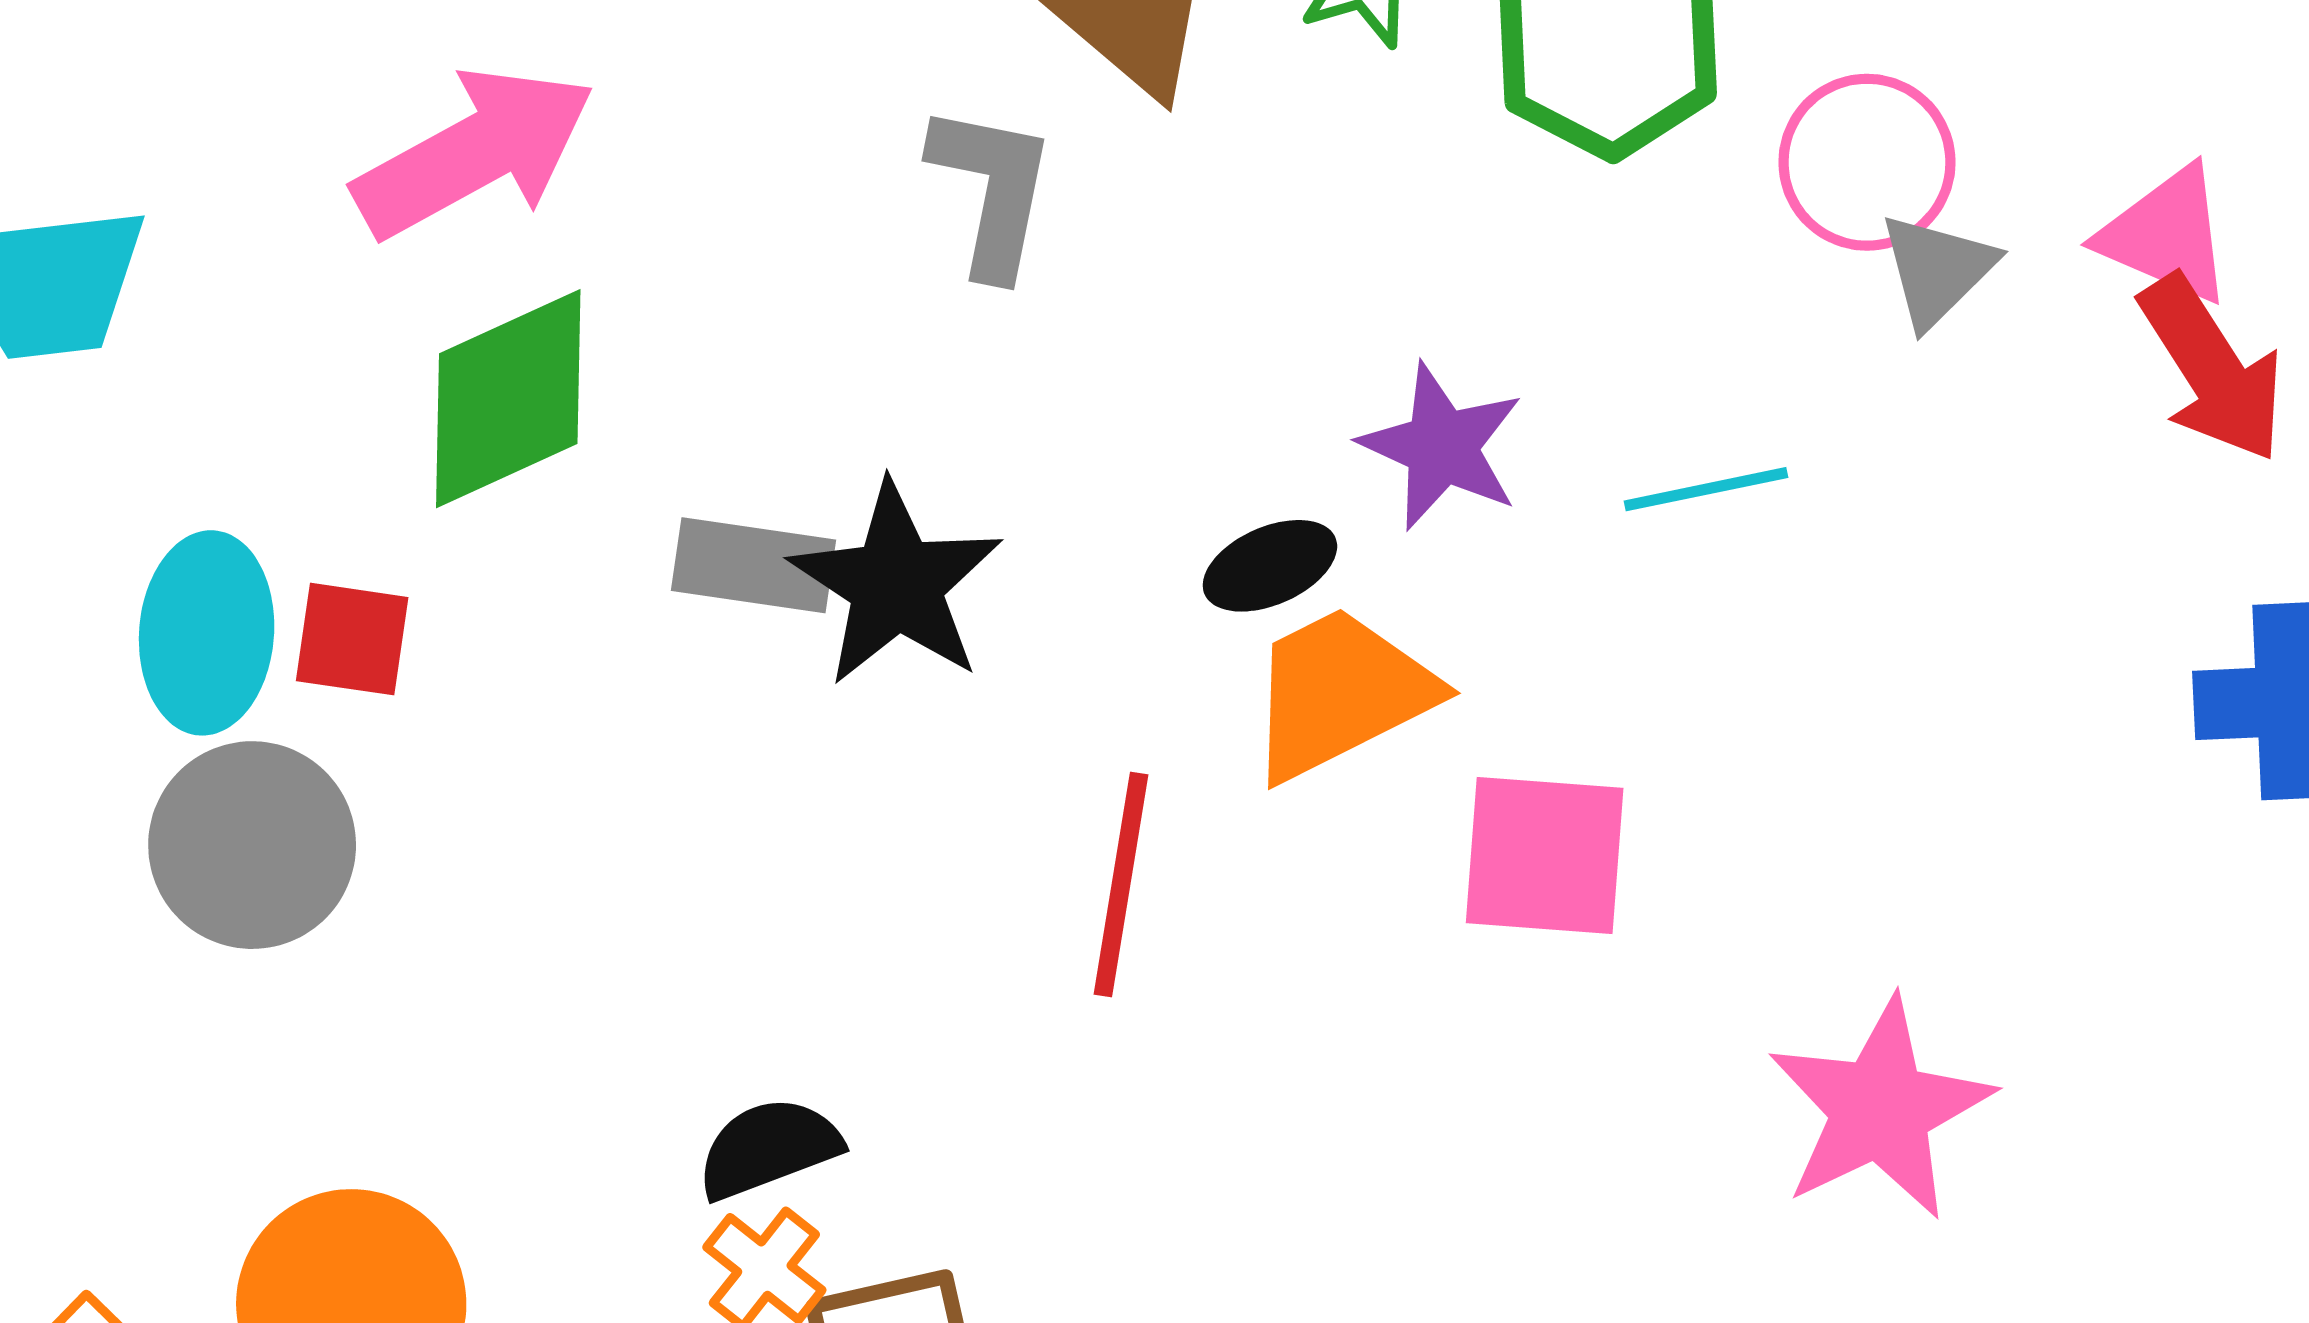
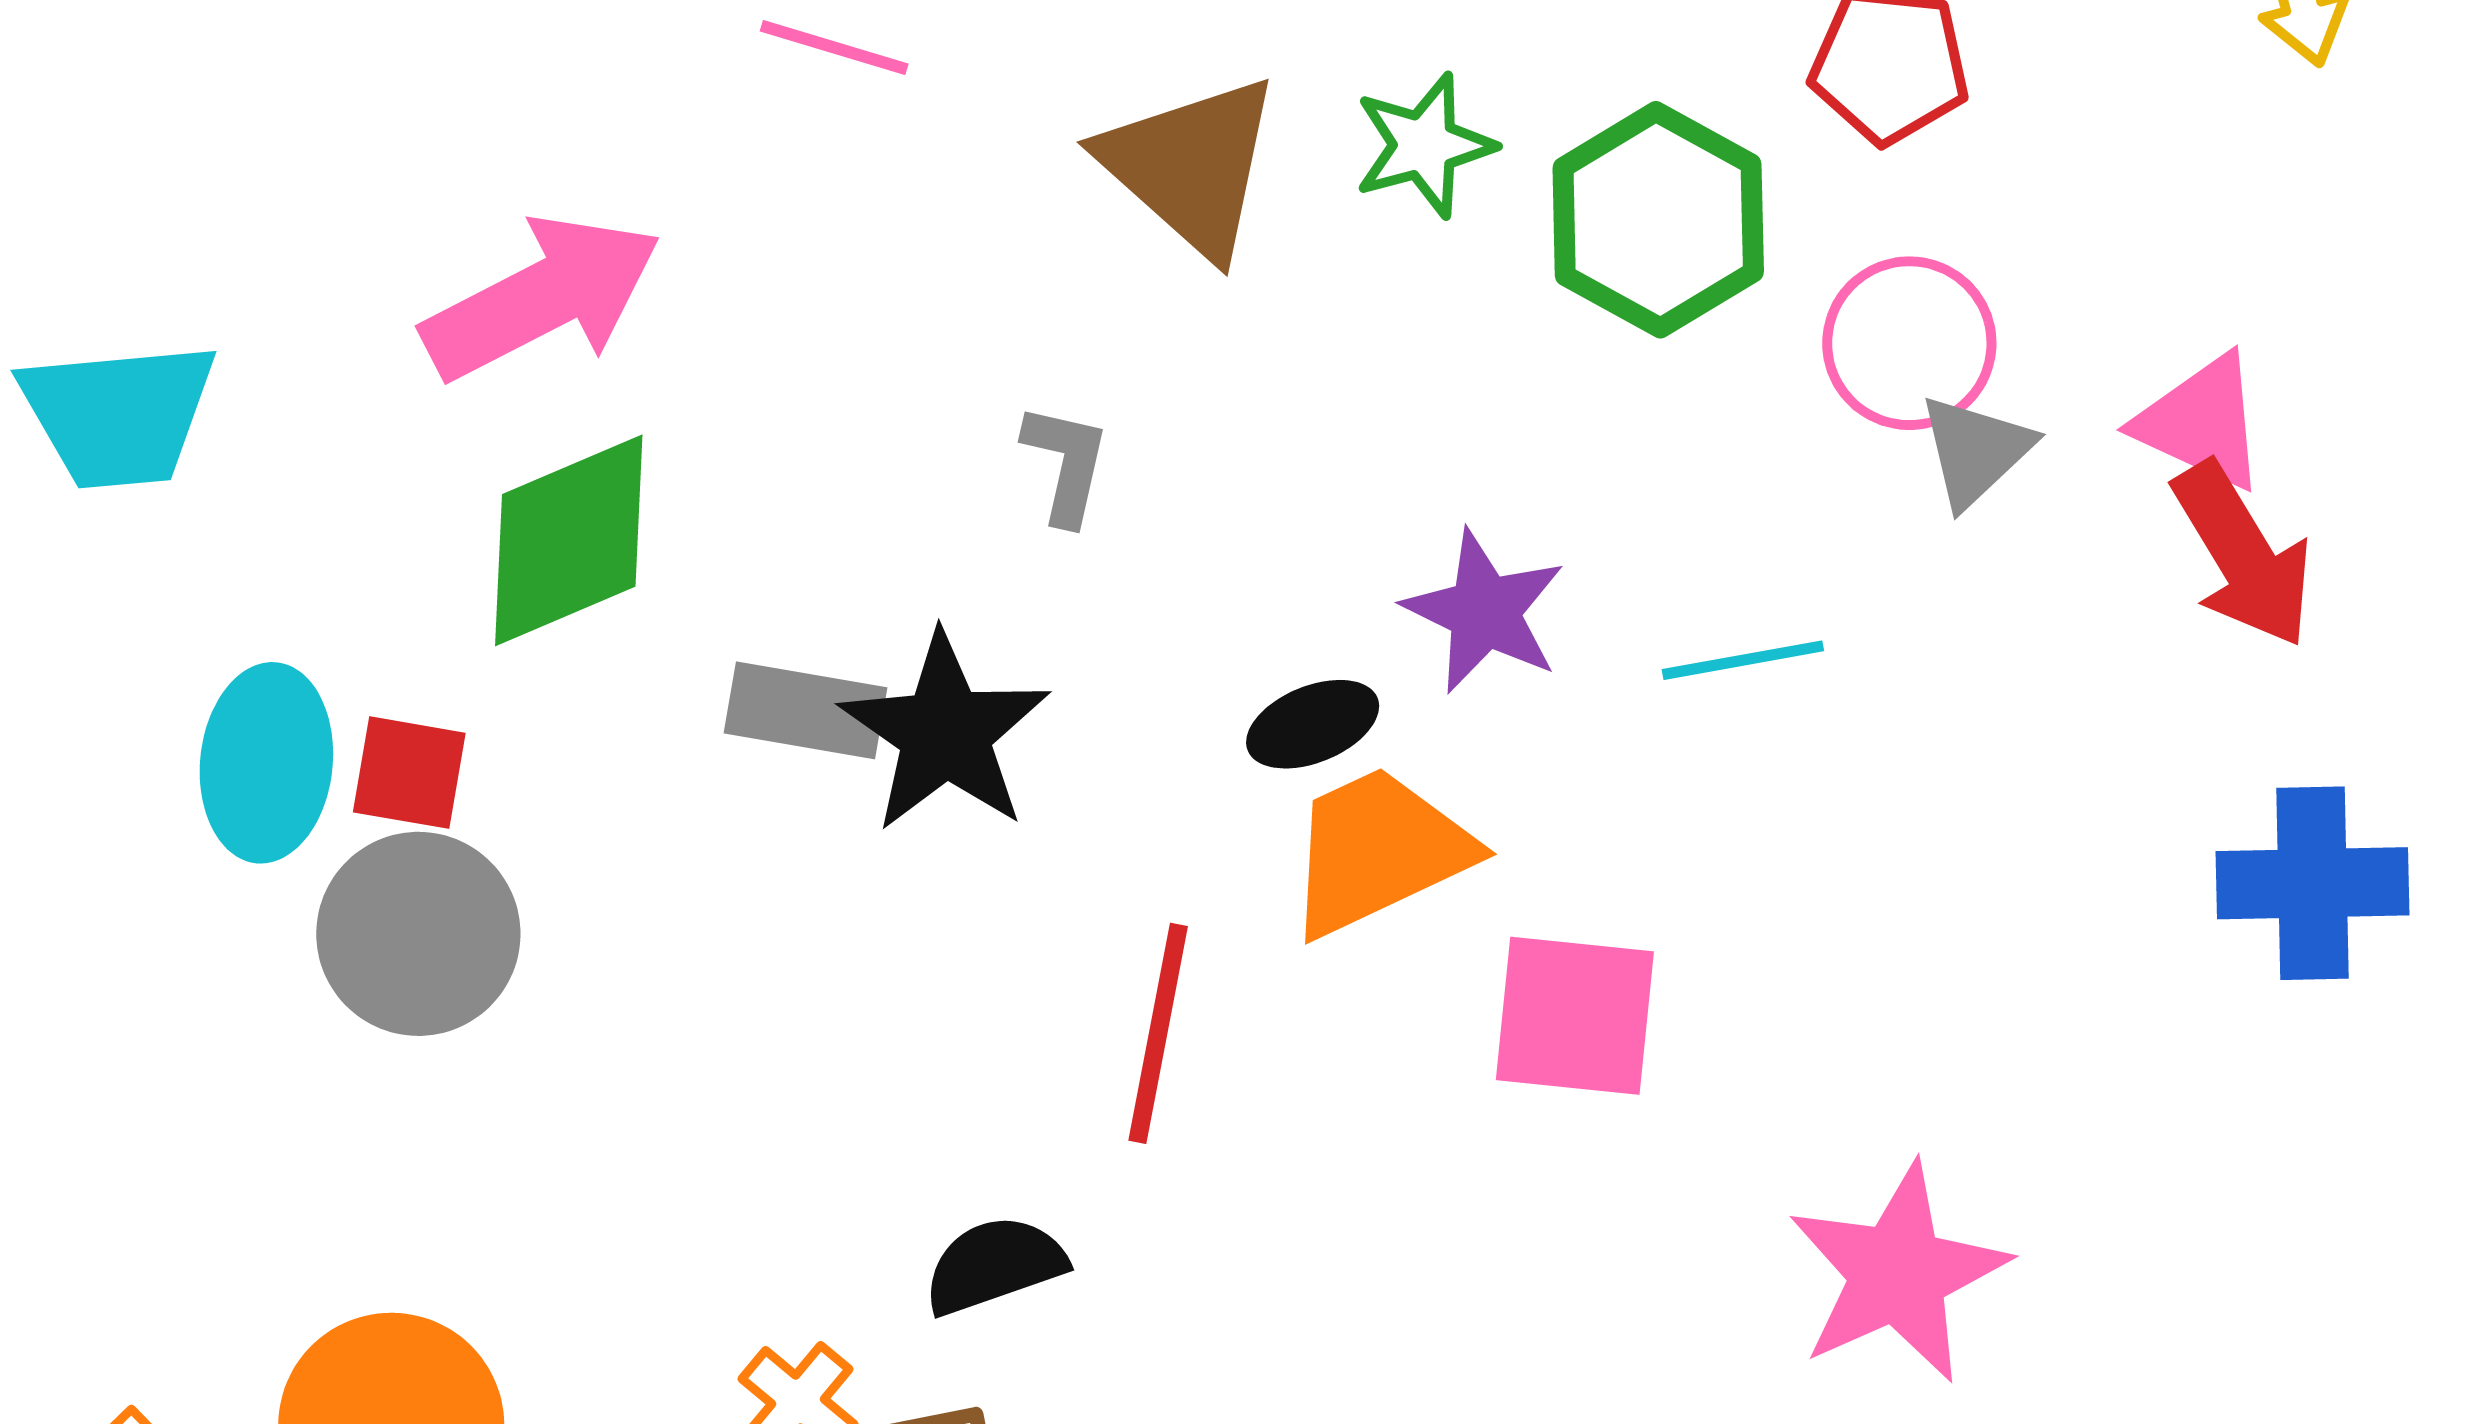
gray L-shape: (992, 190) -> (1066, 464), moved, size x0.7
gray circle: (252, 845) -> (418, 934), moved
black semicircle: (769, 1148) -> (995, 1265), moved

